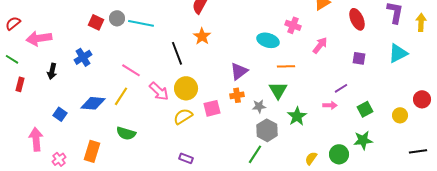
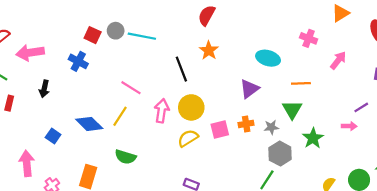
cyan ellipse: (268, 40) -> (268, 58), moved
blue cross: (83, 57) -> (78, 61), moved, turned -30
pink arrow: (159, 91) -> (162, 111), turned -125
orange cross: (237, 95) -> (246, 124), moved
blue diamond: (93, 103) -> (89, 124), turned 40

